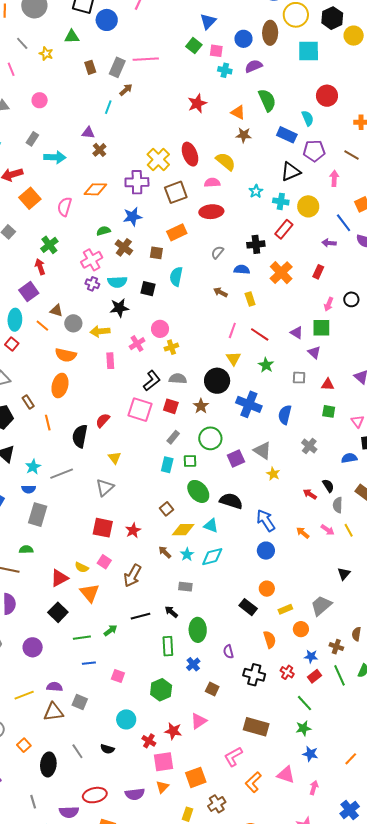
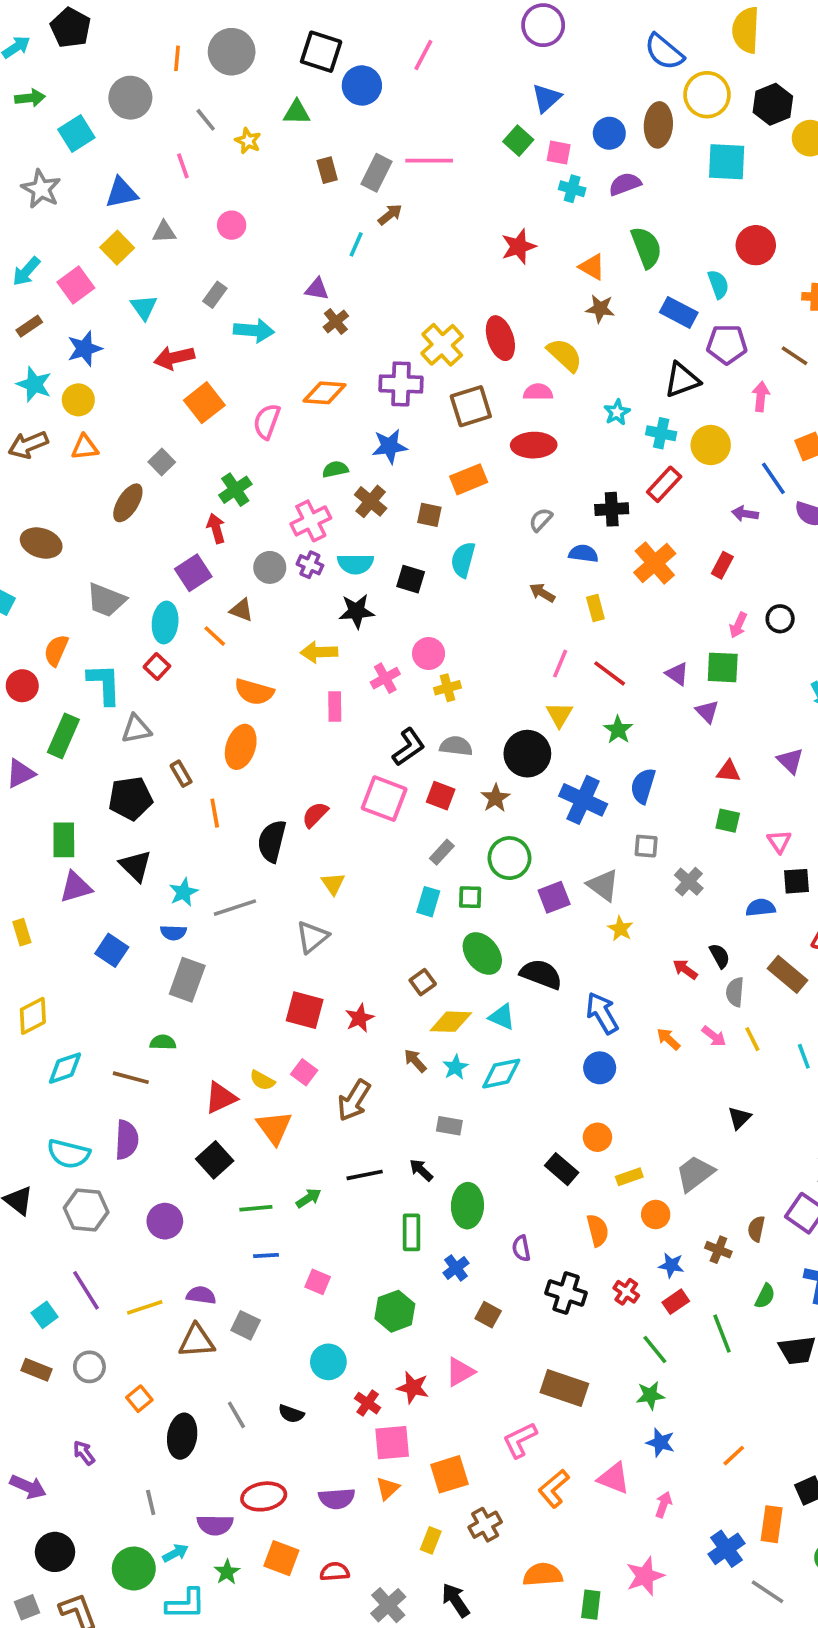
gray circle: (73, 323) -> (270, 567), moved
gray square: (299, 378) -> (646, 846), moved
blue semicircle: (285, 415) -> (643, 786), moved
green line: (339, 675) -> (722, 1334), moved

